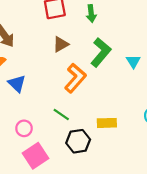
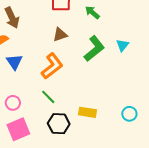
green arrow: (91, 13) -> (92, 12), turned 126
cyan triangle: (133, 61) -> (122, 45), moved
orange L-shape: (75, 78) -> (52, 66), moved

